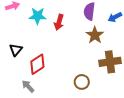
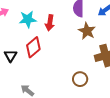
red diamond: (37, 64) -> (33, 47), moved

